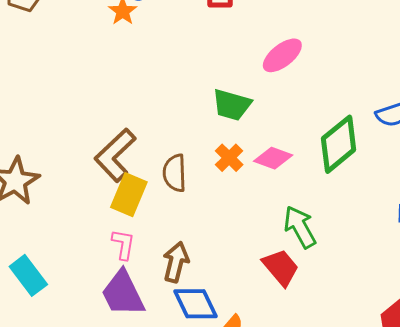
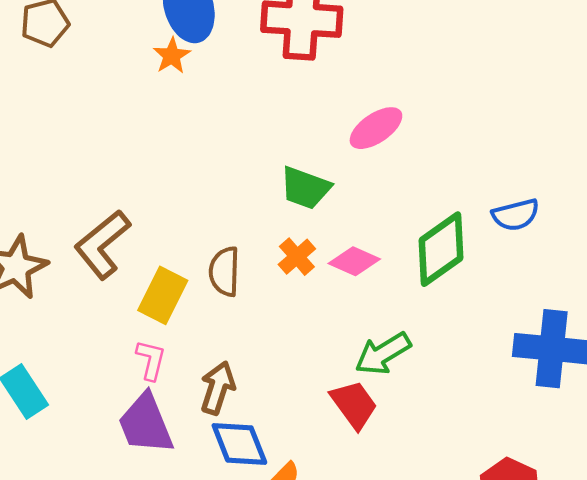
brown L-shape: (115, 155) -> (102, 244), moved
green arrow: (300, 227) -> (383, 354), turned -96

